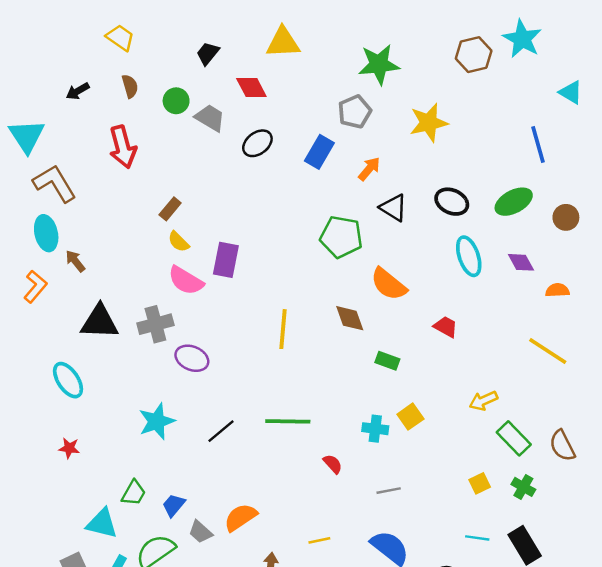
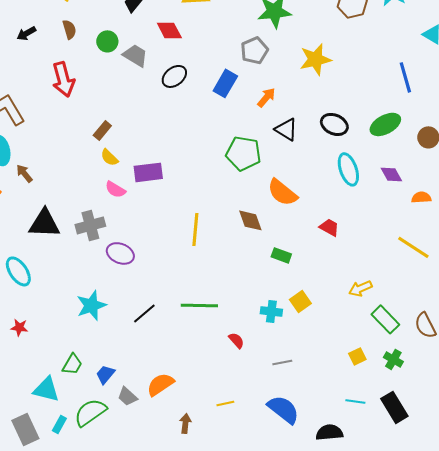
purple rectangle: (226, 260) -> (148, 172), turned 72
pink semicircle: (186, 281) -> (115, 189), size x0.7

